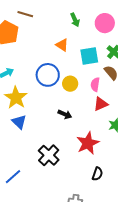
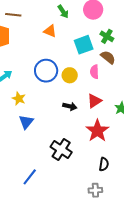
orange triangle: (62, 45) -> (50, 31), moved
yellow star: (16, 98) -> (19, 99), size x0.6
red triangle: (101, 104) -> (94, 101), moved
blue triangle: (19, 122) -> (26, 122), turned 35
black semicircle: (97, 174) -> (104, 164), moved

